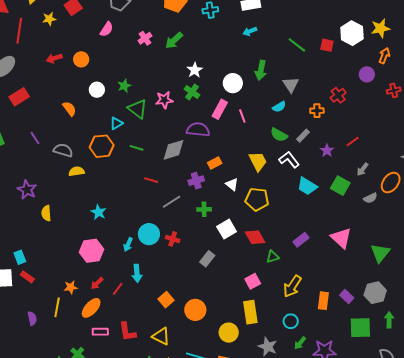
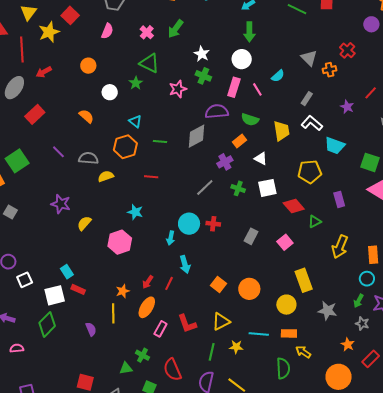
yellow star: (49, 19) -> (49, 32), size x1.5
red arrow: (54, 58) -> (44, 72), moved
green arrow: (261, 70) -> (249, 32), moved
gray triangle: (291, 85) -> (309, 58), moved
cyan semicircle: (279, 107) -> (278, 76), moved
green triangle: (138, 109) -> (149, 63), moved
cyan triangle: (116, 123) -> (135, 121), turned -40
green semicircle: (279, 135) -> (250, 120), moved
gray rectangle: (303, 136) -> (307, 99), moved
yellow trapezoid: (258, 161) -> (282, 131), turned 30
red line: (151, 180) -> (151, 177), moved
green square: (340, 186) -> (370, 162), moved
yellow pentagon: (257, 199) -> (310, 172), moved
green cross: (204, 209) -> (238, 188), turned 32
yellow semicircle: (46, 213) -> (84, 223), turned 56
white square: (227, 229) -> (267, 188), moved, turned 30
purple rectangle: (301, 240) -> (339, 199), turned -56
pink hexagon: (92, 251) -> (120, 242), moved
pink square: (253, 281) -> (285, 242), moved
cyan circle: (291, 321) -> (367, 279), moved
pink rectangle: (100, 332) -> (160, 329), turned -49
yellow triangle: (161, 336) -> (221, 321), turned -42

